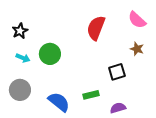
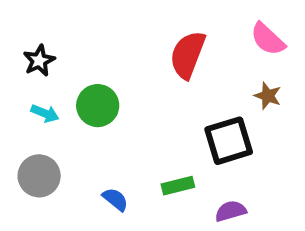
black square: (117, 72) -> (229, 141), size x1.4
blue semicircle: (59, 102) -> (115, 199), size x0.6

